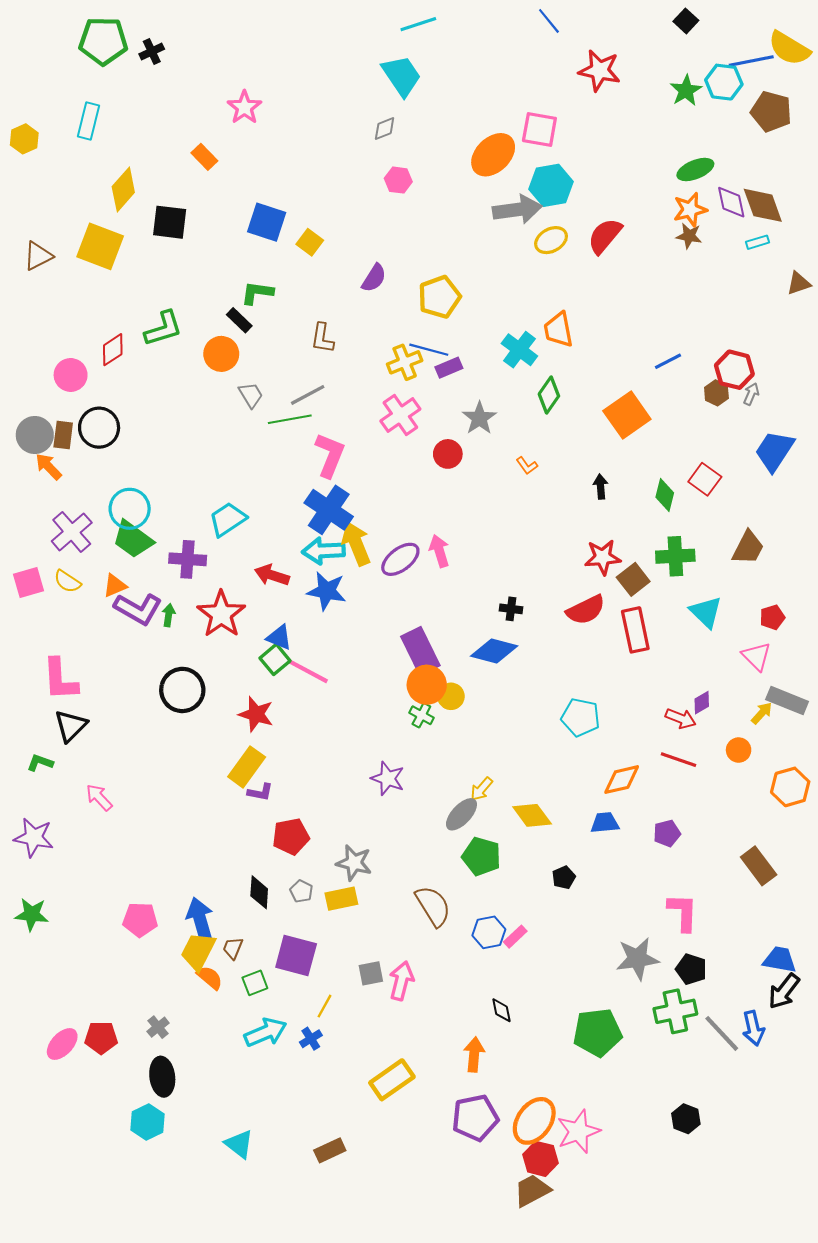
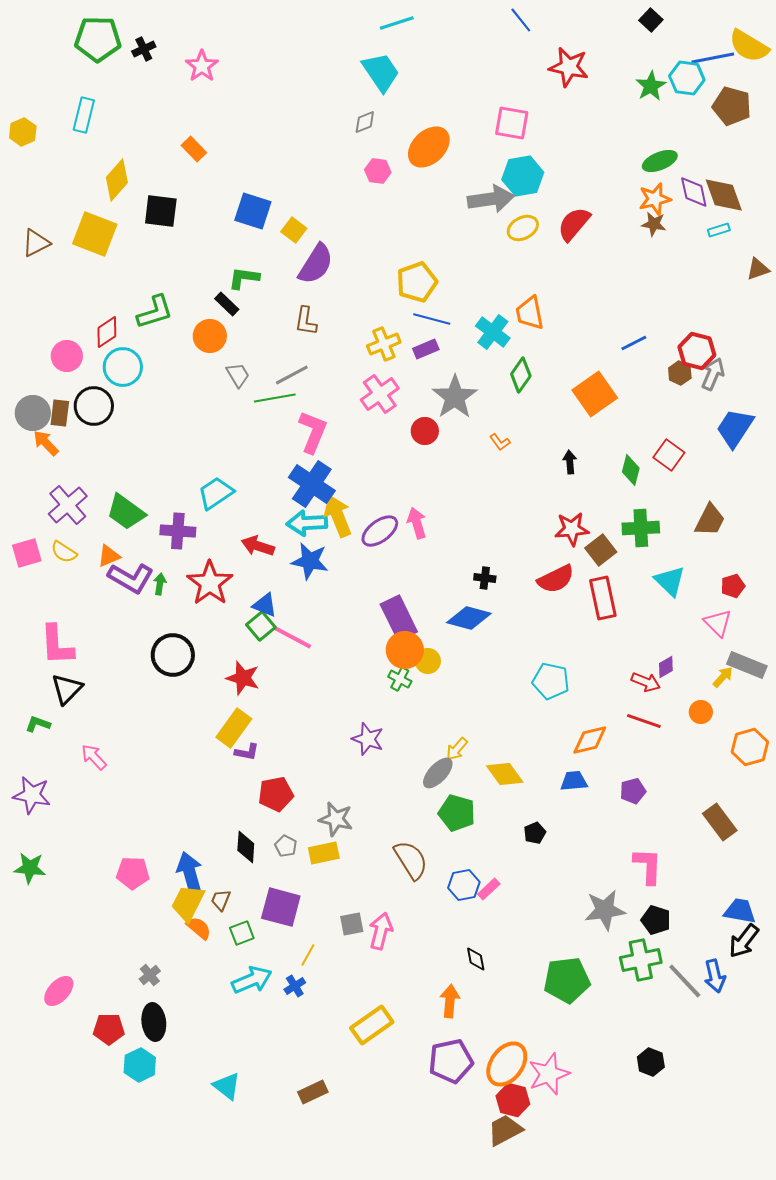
pink star: (244, 107) -> (202, 66), moved
orange ellipse: (493, 155) -> (429, 147), moved
purple semicircle: (374, 278) -> (316, 264), moved, size x1.5
blue line: (429, 350) -> (432, 319), moved
gray arrow: (751, 394) -> (713, 374), size x1.5
gray star: (479, 418) -> (455, 397), size x1.4
cyan circle: (130, 509) -> (123, 367), moved
red pentagon: (101, 1038) -> (109, 1029), moved

